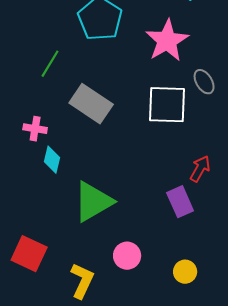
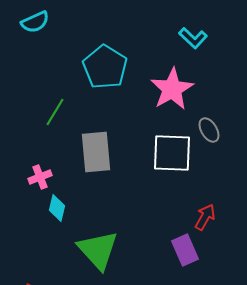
gray rectangle: (91, 104) -> (96, 152), turned 51
pink cross: (35, 129) -> (40, 177), turned -30
green triangle: (93, 202) -> (98, 250), turned -42

